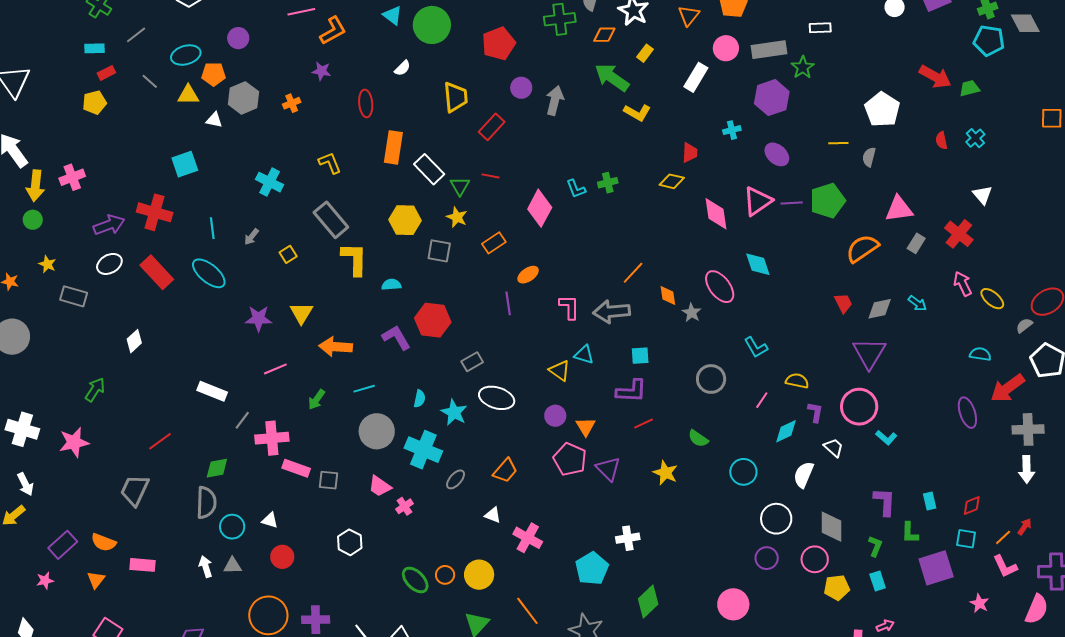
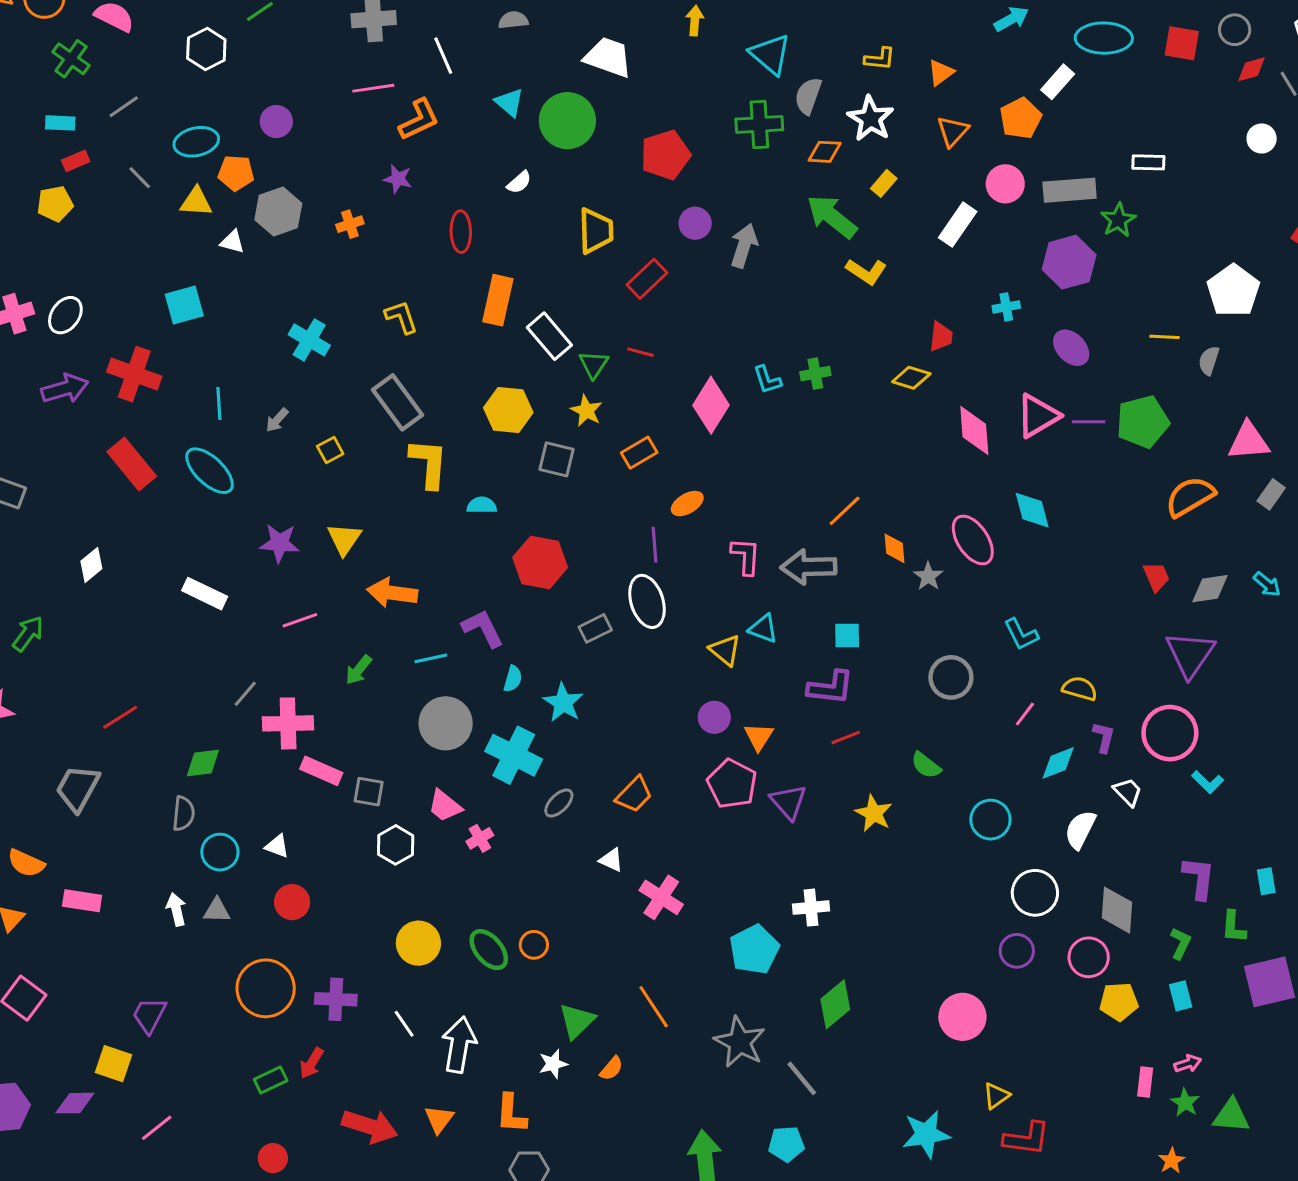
white ellipse: (109, 264) -> (65, 315), moved, turned -30
purple L-shape: (396, 337) -> (483, 628), moved
white rectangle: (212, 391) -> (205, 594), moved
white ellipse: (497, 398) -> (647, 601), moved, turned 52
gray semicircle: (206, 503) -> (183, 814), size x0.7
white hexagon: (350, 542) -> (396, 845), moved
yellow circle: (479, 575) -> (418, 943), moved

